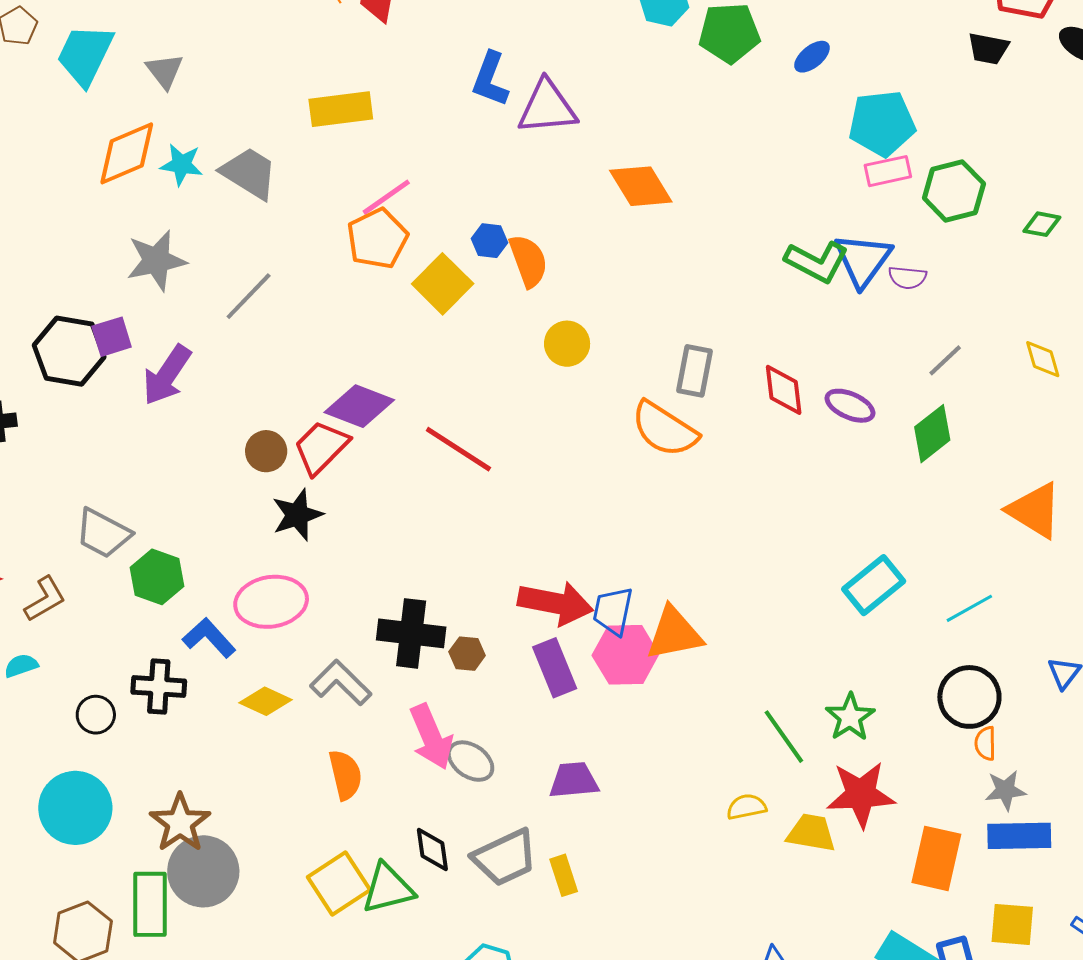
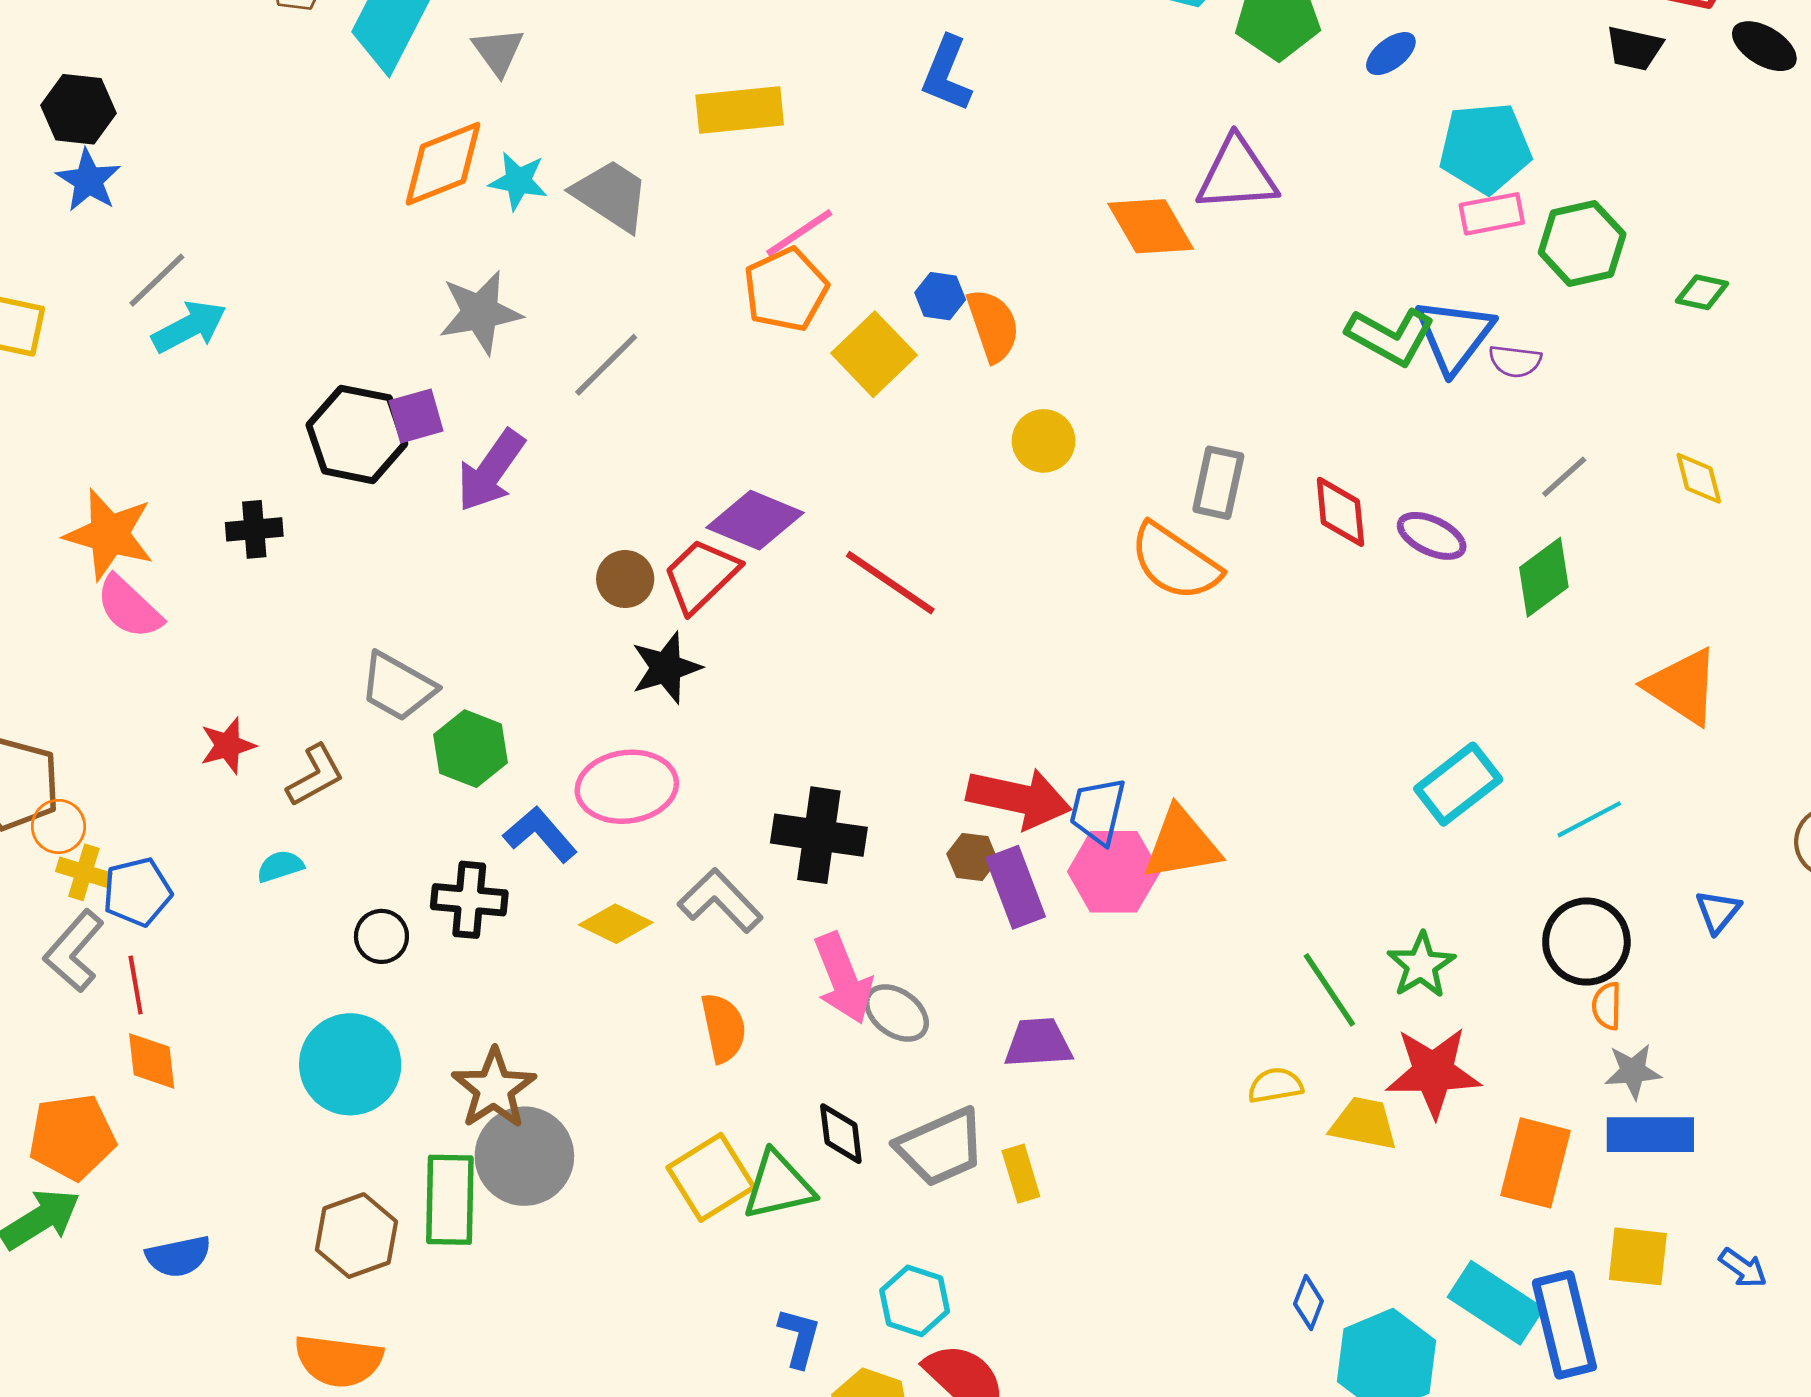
purple triangle: (547, 107) -> (1237, 175), moved
brown hexagon: (467, 654) -> (972, 857), moved

